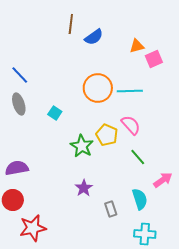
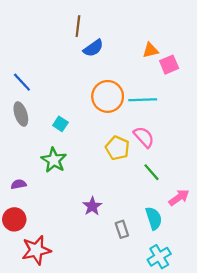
blue semicircle: (94, 37) -> (93, 48), moved
green star: (82, 146) -> (54, 160), moved
purple semicircle: (17, 168) -> (19, 184), size x0.6
cyan cross: (145, 234) -> (159, 257), turned -35

